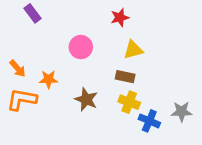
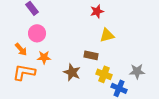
pink circle: (81, 47) -> (37, 33), moved
brown rectangle: (125, 77) -> (91, 55), moved
gray star: (182, 112) -> (137, 71), moved

